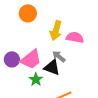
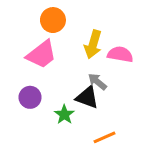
purple circle: (12, 59) -> (30, 97), moved
pink trapezoid: (31, 59) -> (41, 54), moved

